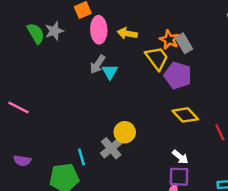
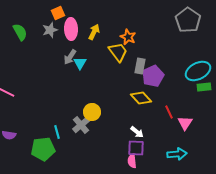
gray star: (54, 31) -> (50, 30), moved
yellow arrow: (127, 33) -> (94, 32), turned 105
gray rectangle: (184, 43) -> (140, 66), moved, turned 42
purple pentagon: (178, 75) -> (153, 76), moved, turned 30

